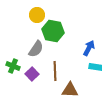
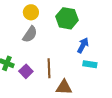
green hexagon: (53, 31) -> (67, 18), moved
gray semicircle: (36, 49) -> (30, 34), moved

